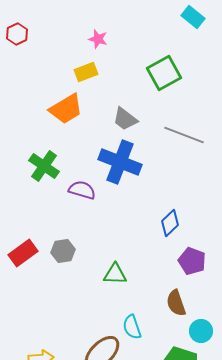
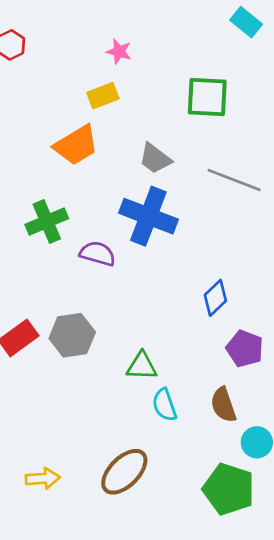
green square: (164, 73) -> (207, 97), turned 32
green cross: (44, 166) -> (47, 221), turned 32
gray hexagon: (63, 251) -> (72, 335), size x1.4
cyan semicircle: (132, 327) -> (164, 405), moved

